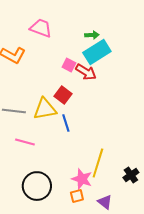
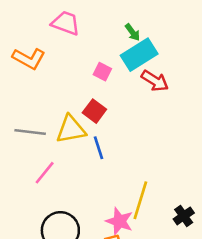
green arrow: (92, 35) -> (133, 32), turned 56
red arrow: (86, 72) -> (155, 81), moved
pink line: (25, 142) -> (45, 173), turned -66

